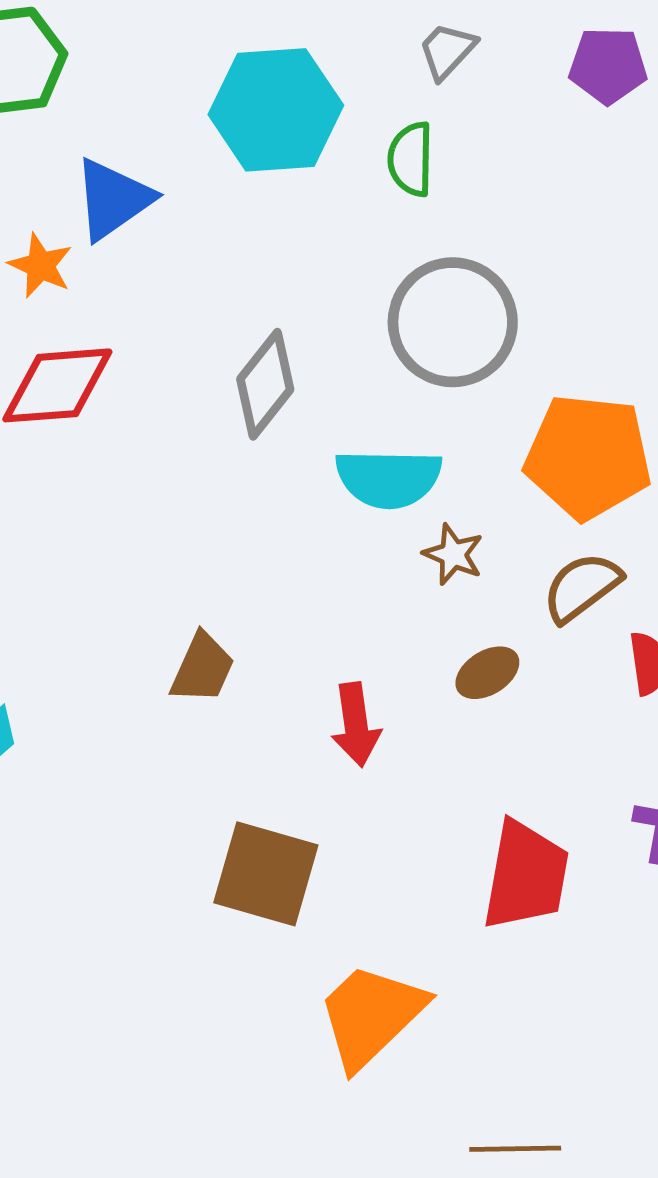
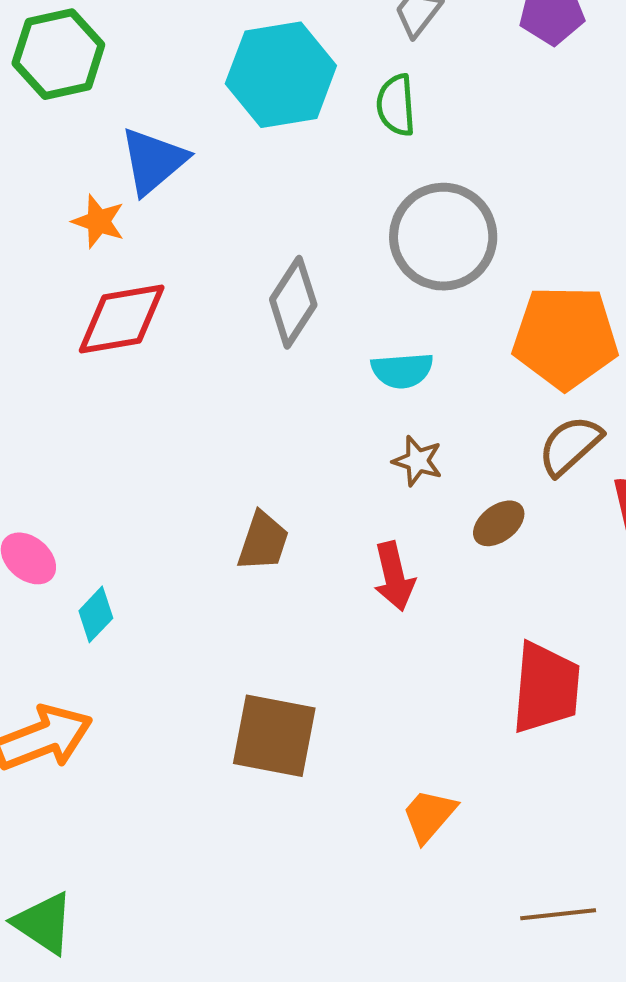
cyan semicircle: (389, 478) -> (402, 370), size x0.7
brown star: (453, 554) -> (418, 461), moved
brown square: (266, 874) -> (274, 736), moved
orange trapezoid: (371, 1016) -> (429, 815), size x0.6

